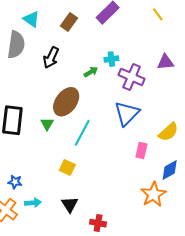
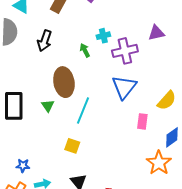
green arrow: (91, 72) -> (85, 50), turned -80
purple cross: (132, 77) -> (125, 51), turned -30
brown ellipse: (66, 102) -> (64, 82), turned -40

